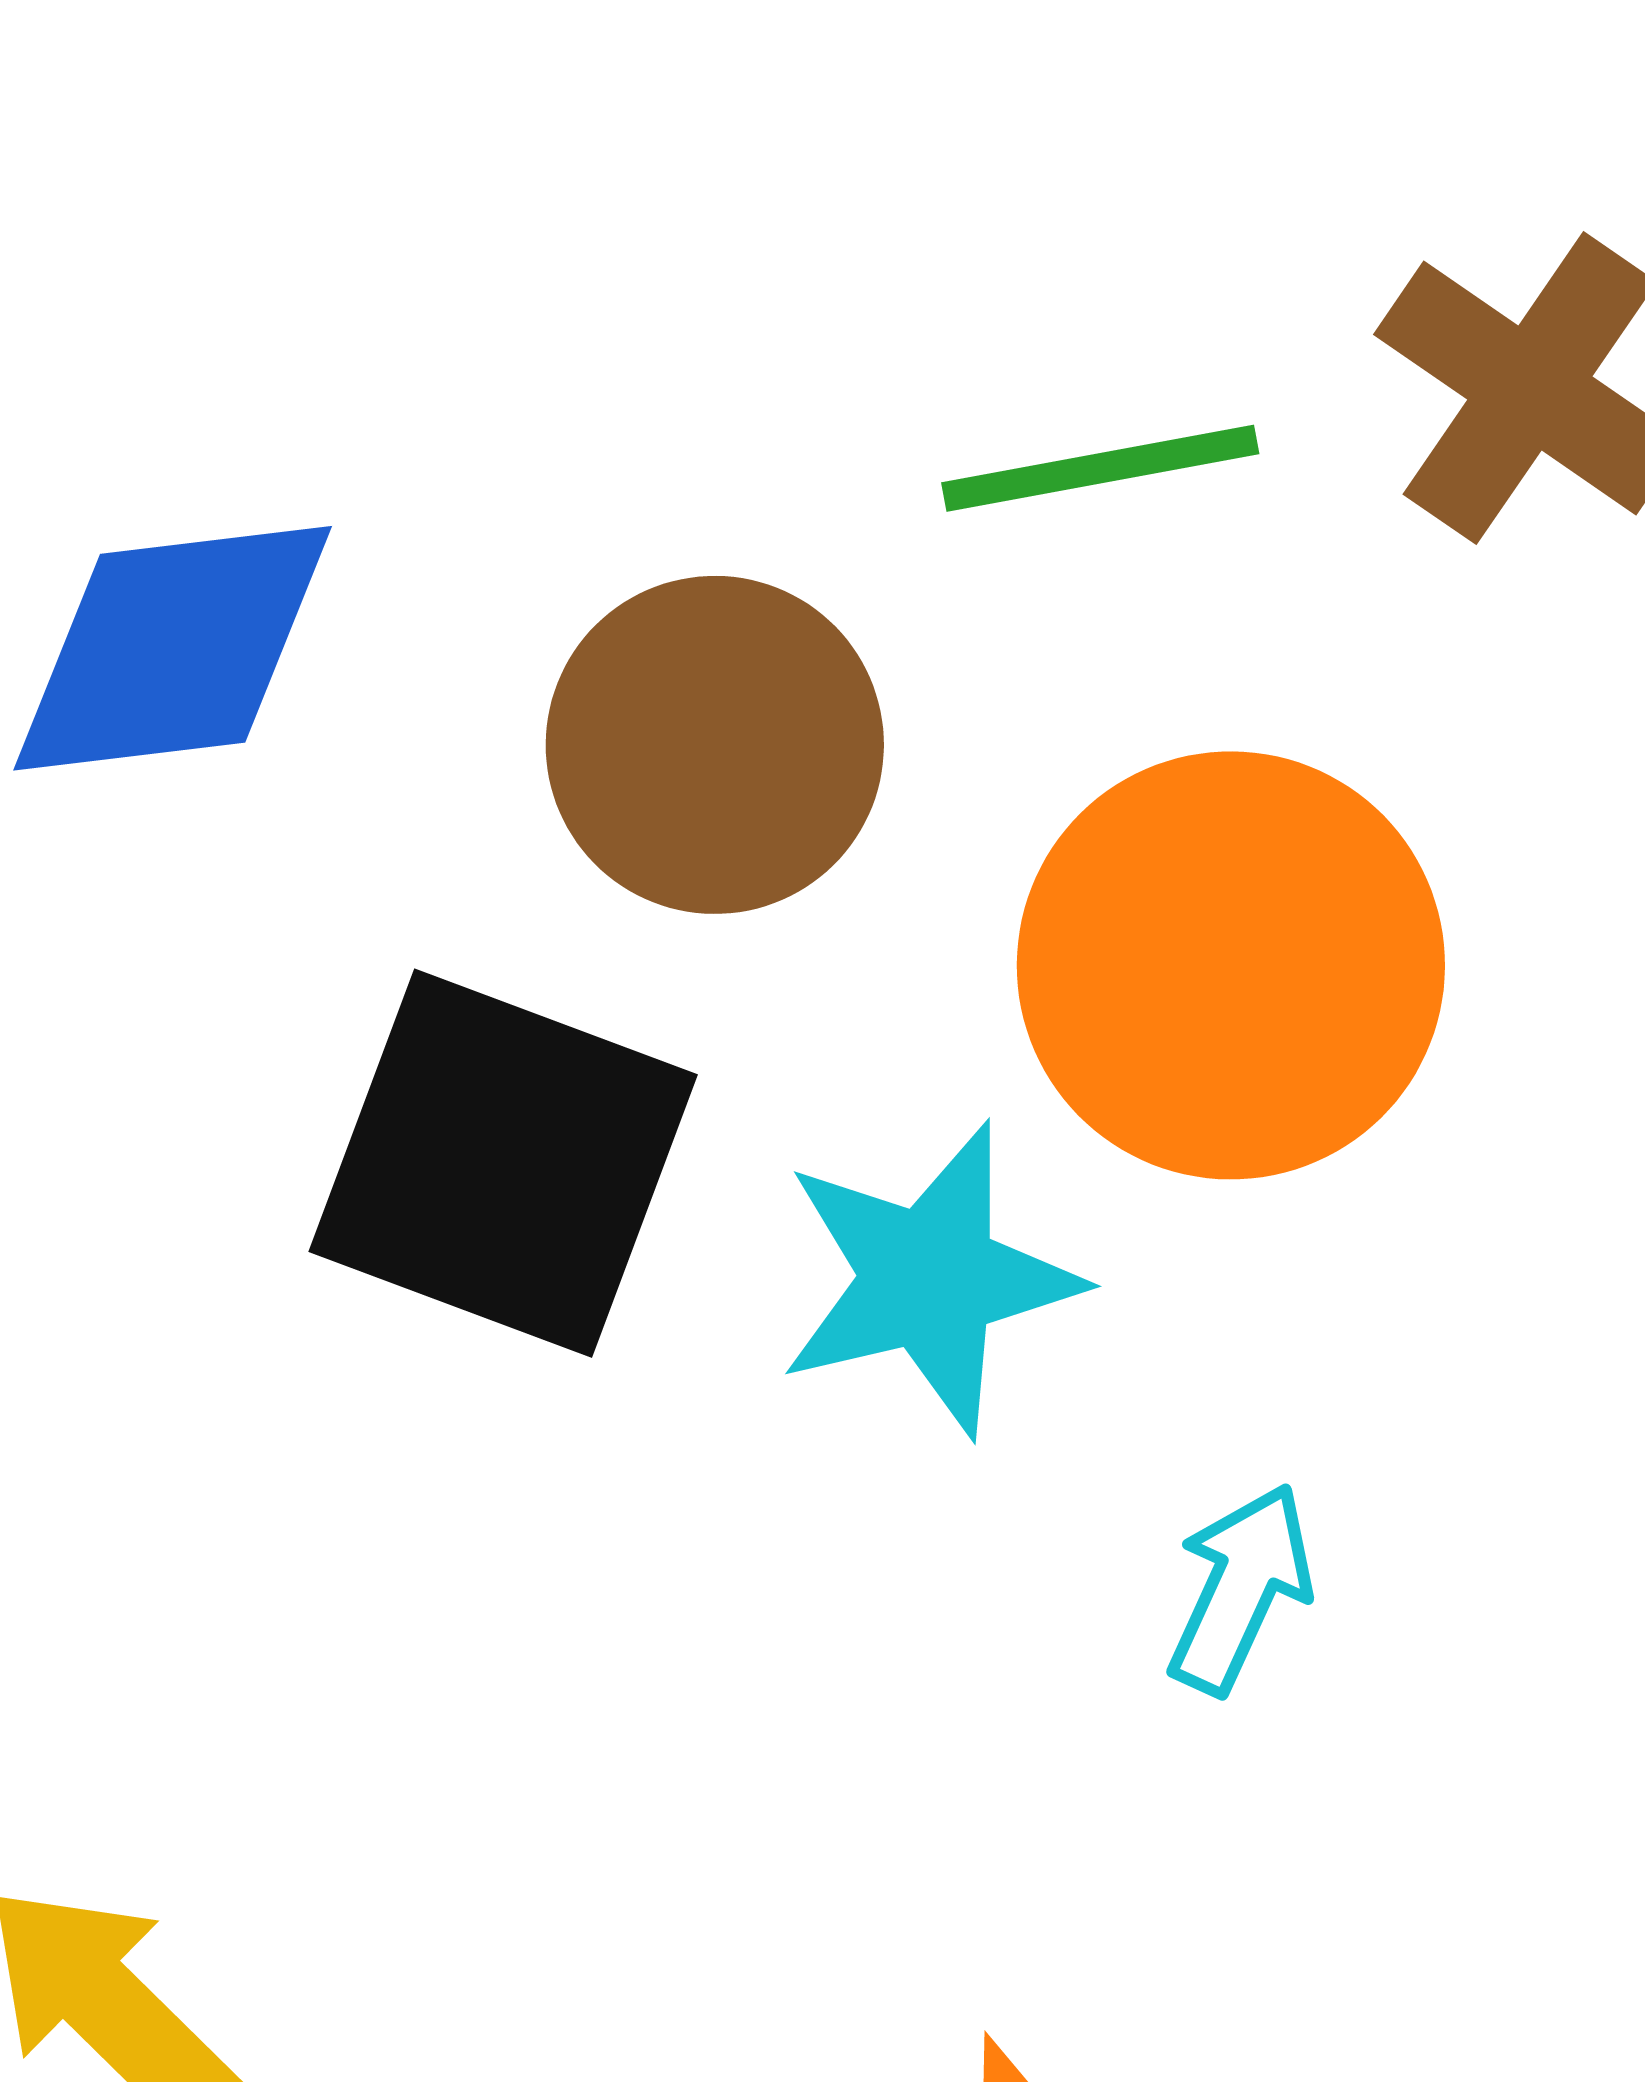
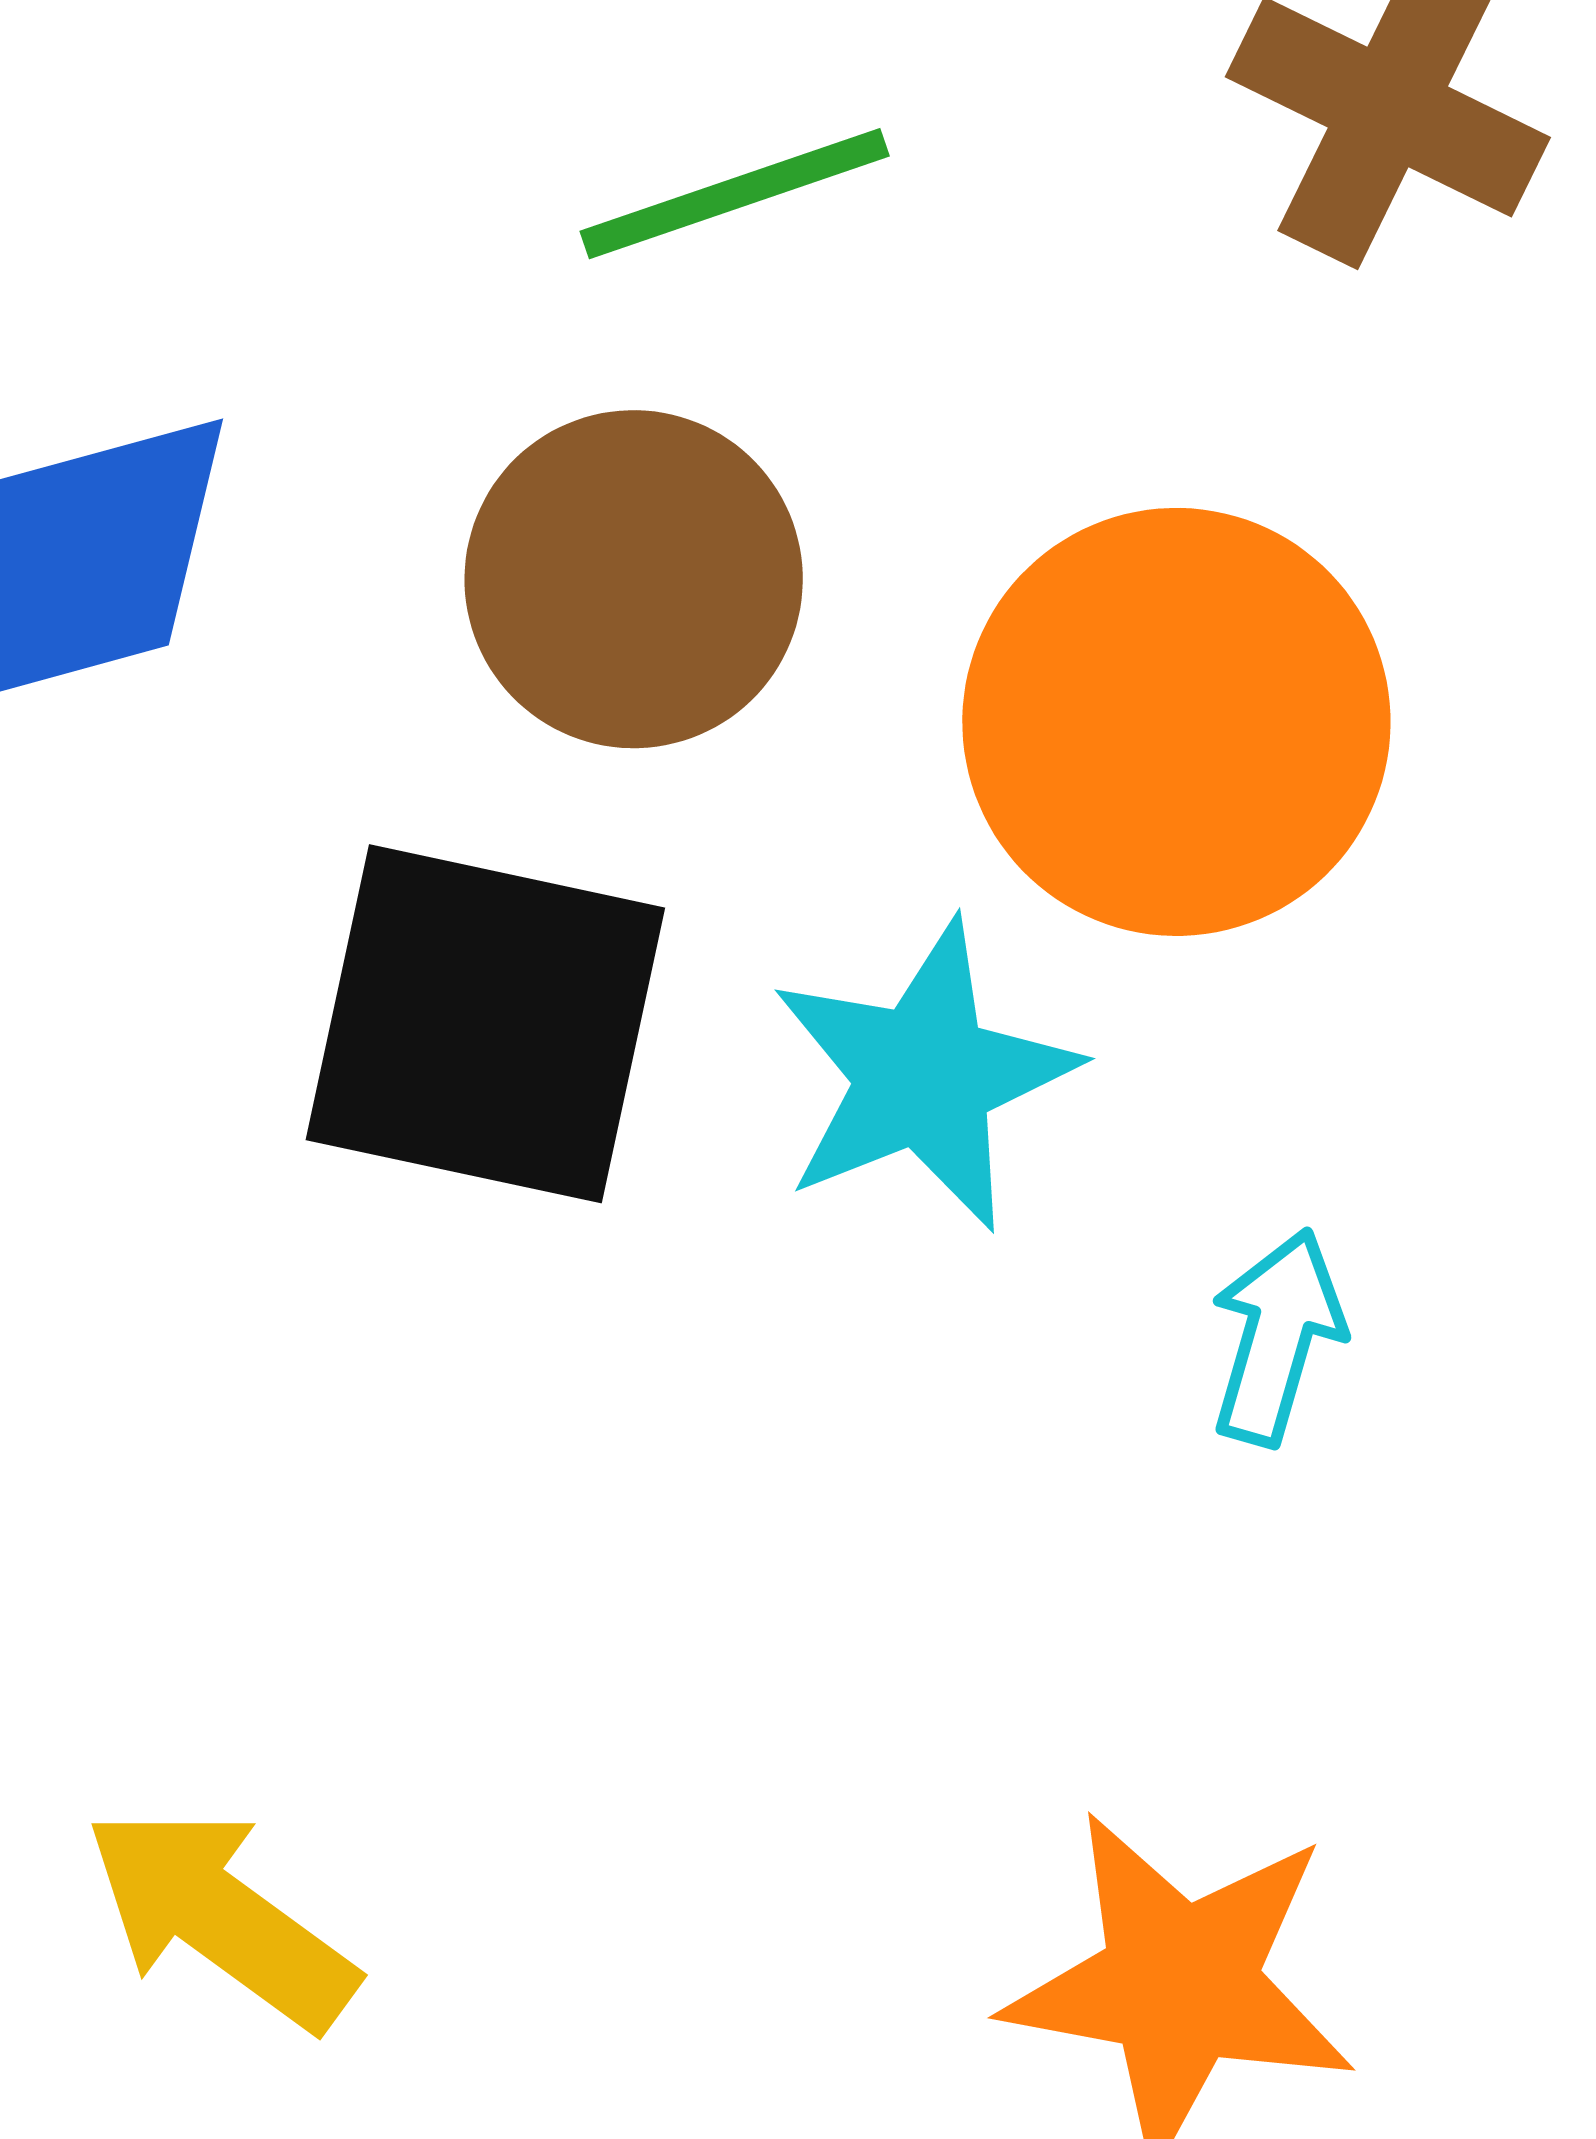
green line: (1100, 468) -> (735, 194), moved

